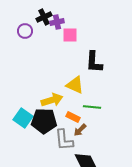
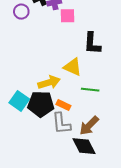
orange rectangle: (73, 117) -> (63, 105), moved
brown arrow: (80, 130) -> (89, 126), moved, size x1.5

